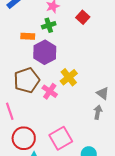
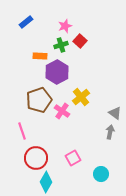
red square: (83, 17) -> (80, 41), moved
pink square: (61, 138) -> (73, 158), size x0.7

